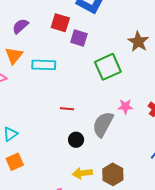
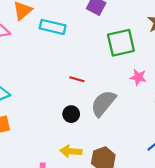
pink star: (125, 107) -> (138, 77), moved
red line: (67, 109) -> (77, 79), moved

